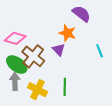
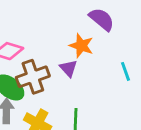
brown cross: (33, 56) -> (33, 77), turned 30

